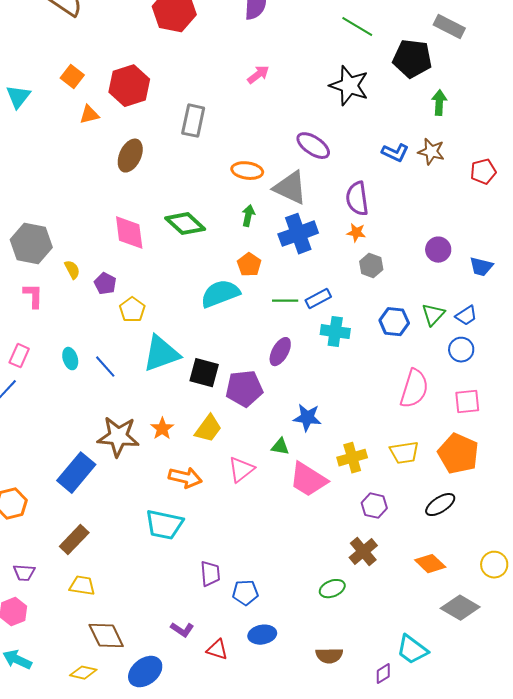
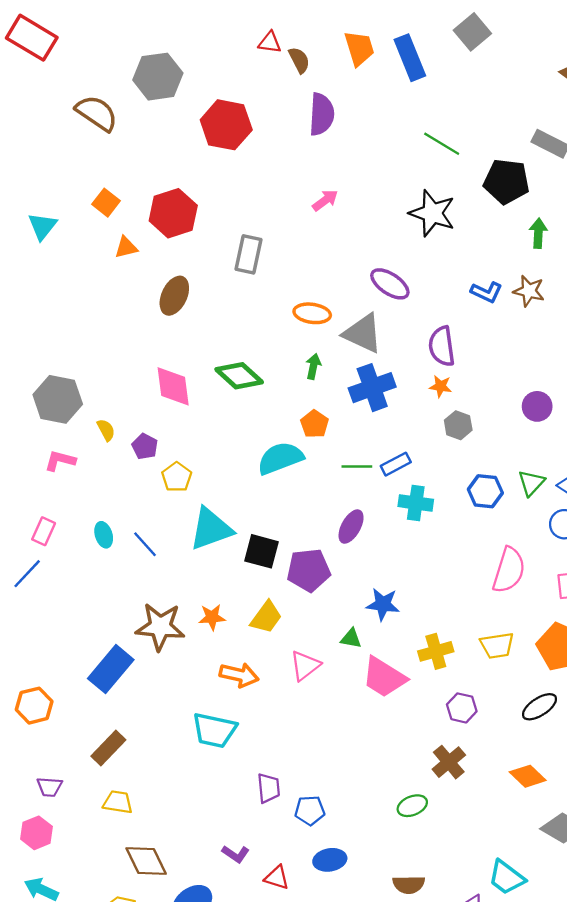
pink L-shape: (33, 296) -> (60, 461), turned -76
orange star: (162, 429) -> (212, 617), turned 30

